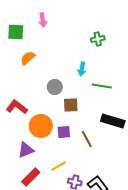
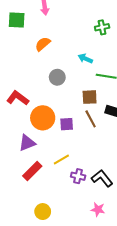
orange semicircle: (28, 58) -> (43, 44), moved
cyan arrow: (82, 69) -> (85, 59), turned 104
brown square: (71, 105) -> (90, 97), moved
brown line: (87, 139) -> (91, 119), moved

